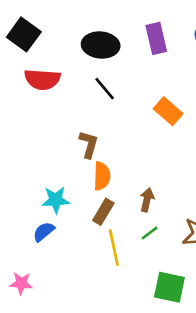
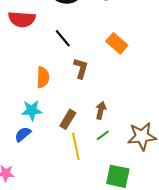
black line: (105, 89) -> (63, 38), moved
brown L-shape: (89, 144) -> (81, 68), moved
orange semicircle: (102, 176) -> (43, 77), moved

